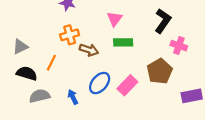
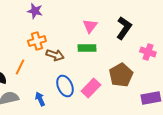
pink triangle: (115, 19) -> (90, 26), moved
pink cross: (179, 46) -> (148, 52), moved
blue ellipse: (100, 83) -> (65, 86), turned -65

